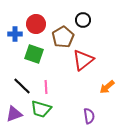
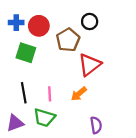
blue cross: (15, 34) -> (16, 23), moved
green square: (34, 54) -> (26, 53), moved
black line: (22, 86) -> (24, 93), turned 36
orange arrow: (107, 87) -> (79, 94), moved

